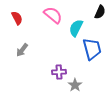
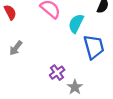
purple cross: (59, 72) -> (57, 73), turned -32

